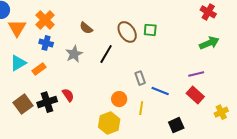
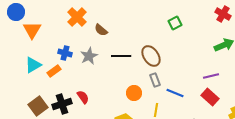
orange cross: (45, 20) -> (77, 17), moved
green square: (150, 30) -> (175, 23), moved, turned -32
brown ellipse: (127, 32) -> (151, 56), moved
blue cross: (46, 43) -> (65, 53), moved
black line: (106, 54) -> (121, 56), turned 60
orange circle: (119, 99) -> (134, 93), moved

